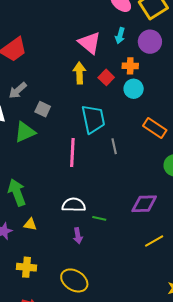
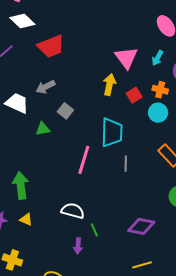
green triangle: (25, 132) -> (43, 129), size x0.7
green line: (99, 218) -> (94, 230), turned 40
purple arrow: (78, 236) -> (78, 246), moved

